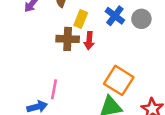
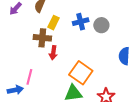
blue cross: (115, 16) -> (81, 22), turned 35
red arrow: (89, 41) -> (53, 53), moved

